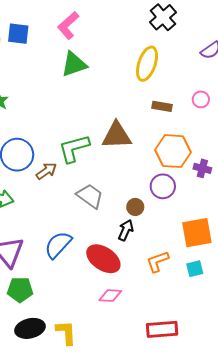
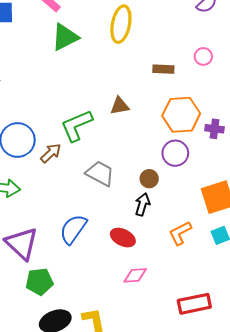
yellow ellipse: (147, 64) -> (121, 24), moved
brown triangle: (117, 135) -> (120, 106), size x0.6
red ellipse: (103, 259) -> (123, 238), size x0.7

